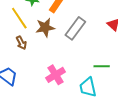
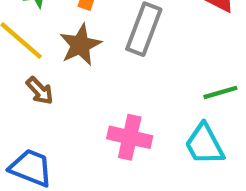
pink cross: (56, 75) -> (130, 137), turned -30

